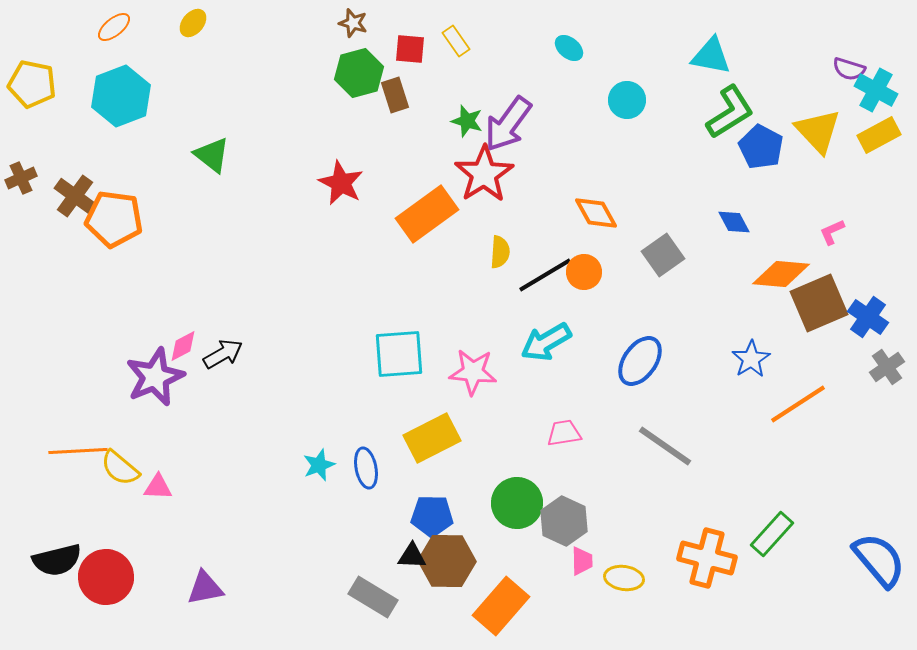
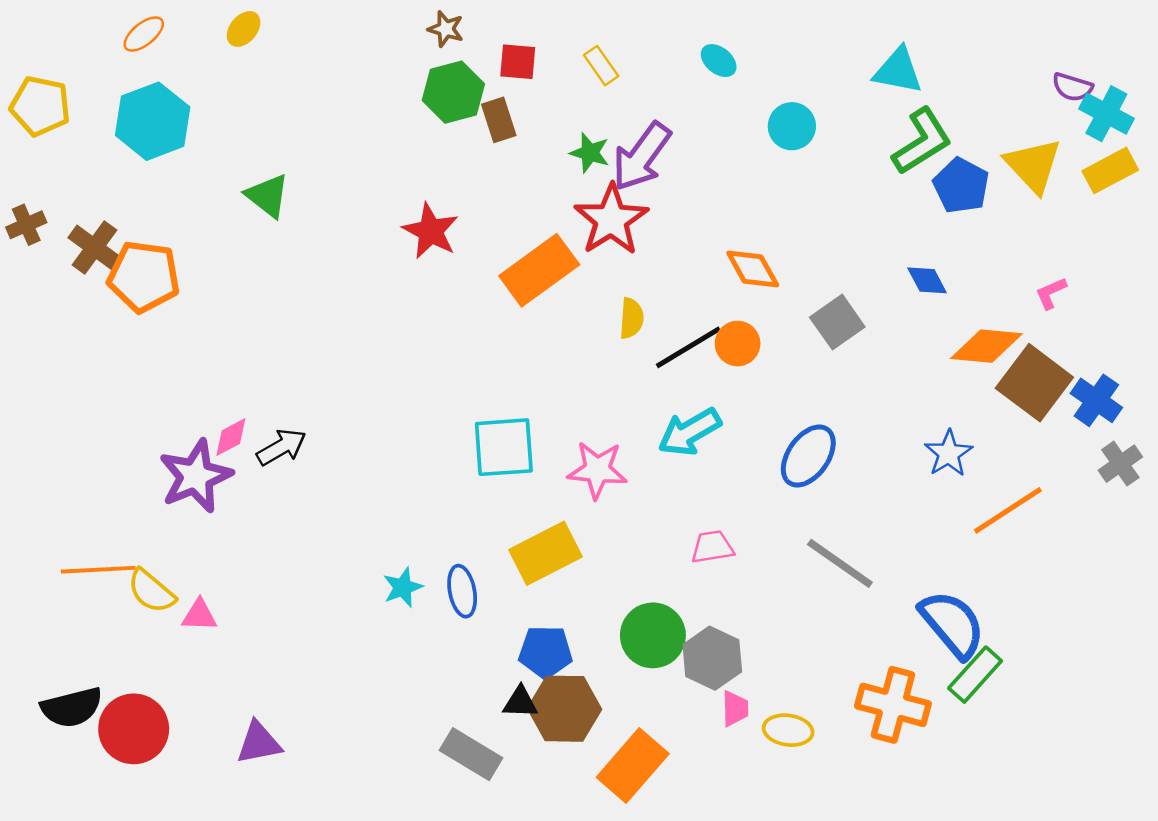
yellow rectangle: (456, 41) -> (601, 66), moved
brown square: (819, 303) -> (1034, 383), turned -30
blue semicircle: (879, 560) -> (952, 624), moved

